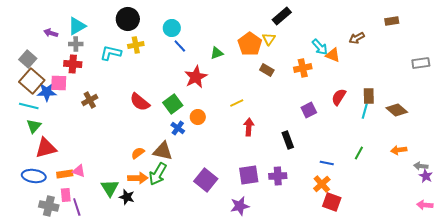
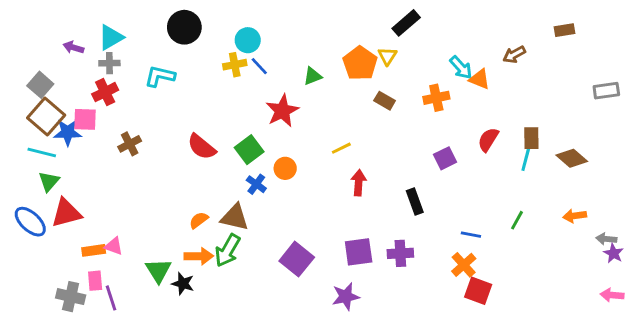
yellow cross: (136, 45) -> (235, 65), moved
red cross: (73, 64) -> (105, 92), turned -30
blue ellipse: (34, 176) -> (30, 222), moved, turned 35

